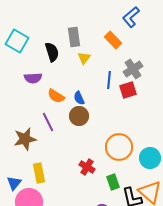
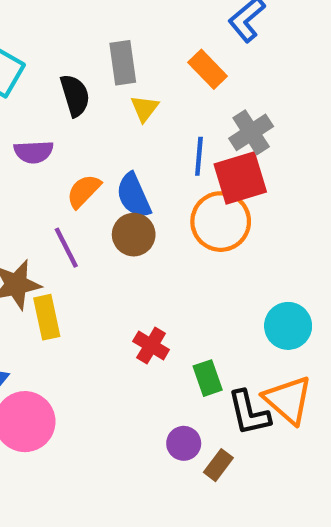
red square: (128, 90) -> (240, 178), size x1.4
orange semicircle: (56, 96) -> (84, 191), turned 102
blue semicircle: (79, 98) -> (134, 195), size x1.5
orange circle: (119, 147) -> (221, 222), moved
yellow rectangle: (39, 173) -> (47, 317), moved

